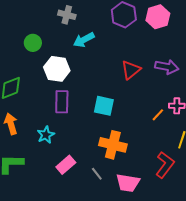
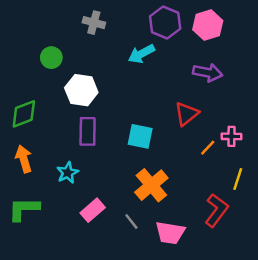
cyan arrow: (84, 40) -> (141, 54), moved
purple arrow: (167, 67) -> (208, 73), moved
red triangle: (131, 70) -> (186, 114), moved
orange cross: (113, 145) -> (151, 185), turned 36

